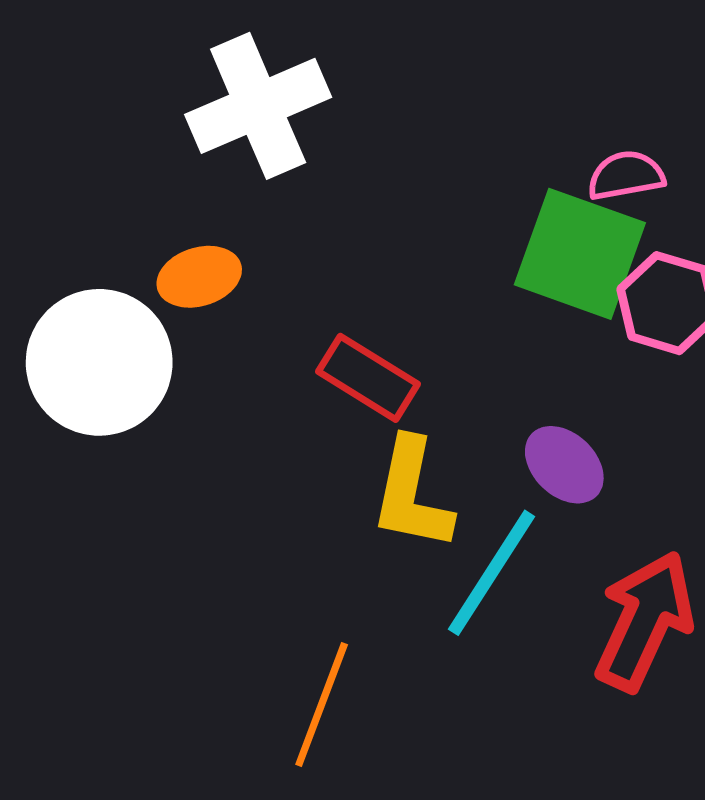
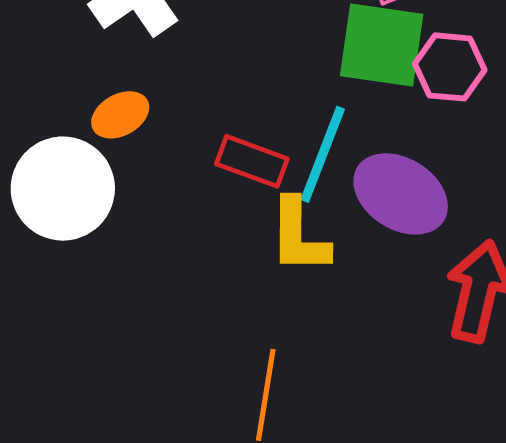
purple ellipse: (564, 465) -> (401, 194), size x1.6
cyan line: (491, 573) -> (323, 154), moved

